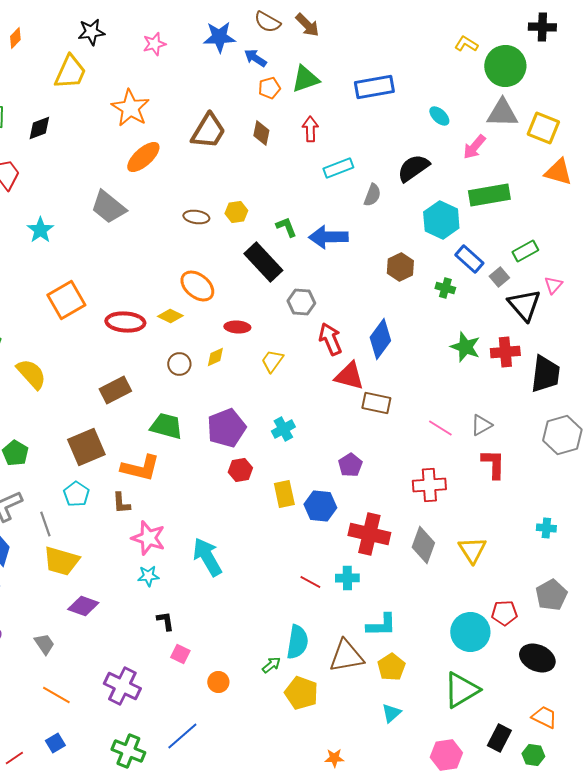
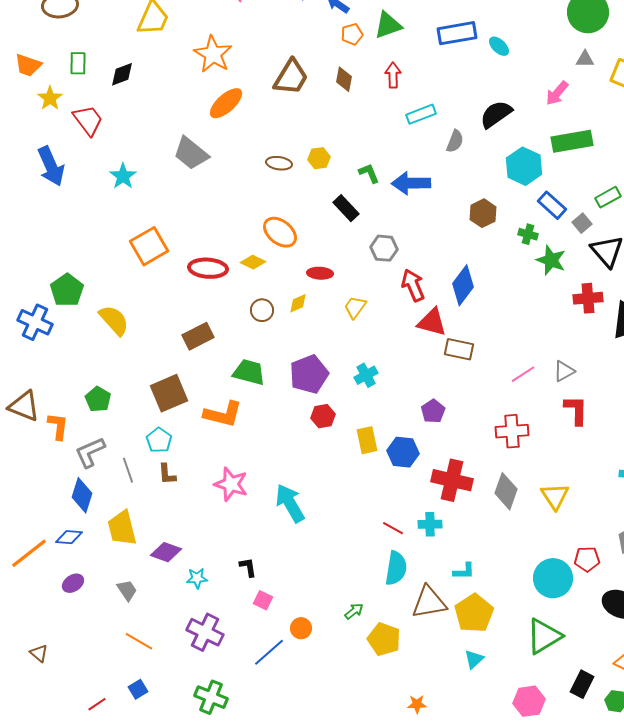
gray triangle: (502, 113) -> (585, 59), size x0.6
cyan ellipse: (439, 116) -> (499, 46), moved
black rectangle: (263, 262) -> (346, 208), size x0.7
green star: (465, 347) -> (551, 260), moved
pink line: (440, 428) -> (523, 374), turned -65
brown L-shape: (121, 503) -> (167, 474), moved
yellow trapezoid: (61, 561) -> (122, 528), moved, turned 60
cyan star: (148, 576) -> (197, 578), moved
cyan L-shape: (381, 625) -> (464, 571), size x0.7
cyan semicircle: (297, 642) -> (396, 568), moved
yellow pentagon: (391, 667) -> (474, 613), size x1.4
blue line: (182, 736) -> (269, 652), moved

